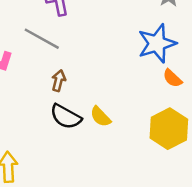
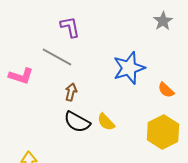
blue star: (157, 43) -> (129, 68), moved

